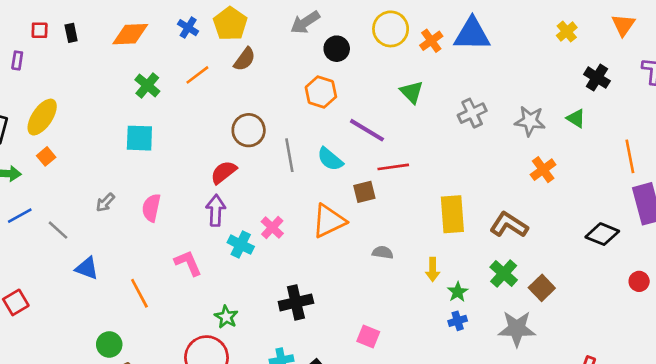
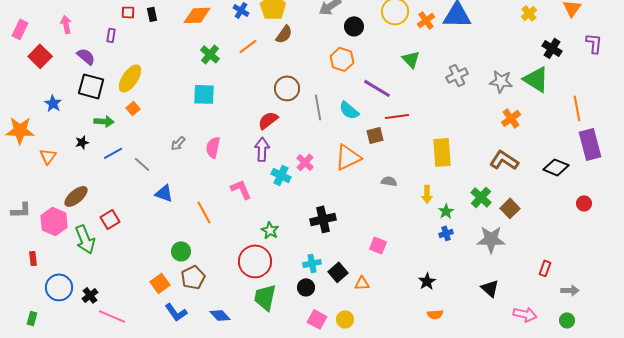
green triangle: (576, 118) -> (536, 79), size x1.8
brown L-shape: (509, 225) -> (504, 160), moved

